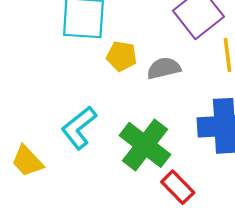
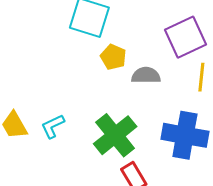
cyan L-shape: (79, 128) -> (53, 126), moved, size x0.7

